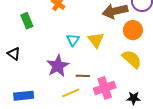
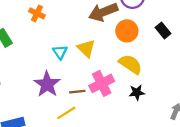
pink cross: (105, 88) -> (102, 83), moved
black star: (134, 98) -> (137, 92), moved

